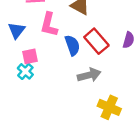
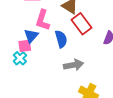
blue triangle: (17, 30) -> (31, 36), moved
red rectangle: (96, 41) -> (81, 24), moved

